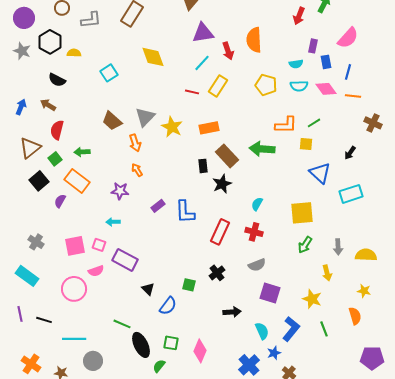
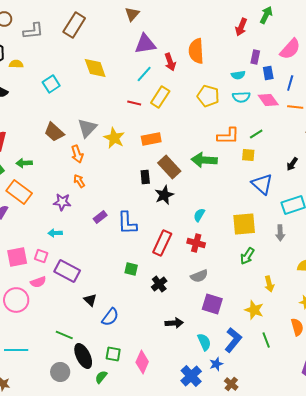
gray arrow: (338, 247) -> (280, 233), moved
green square: (189, 285) -> (131, 269), moved
gray circle: (93, 361) -> (60, 372), moved

